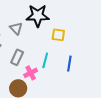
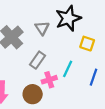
black star: (38, 16) -> (68, 18), turned -30

